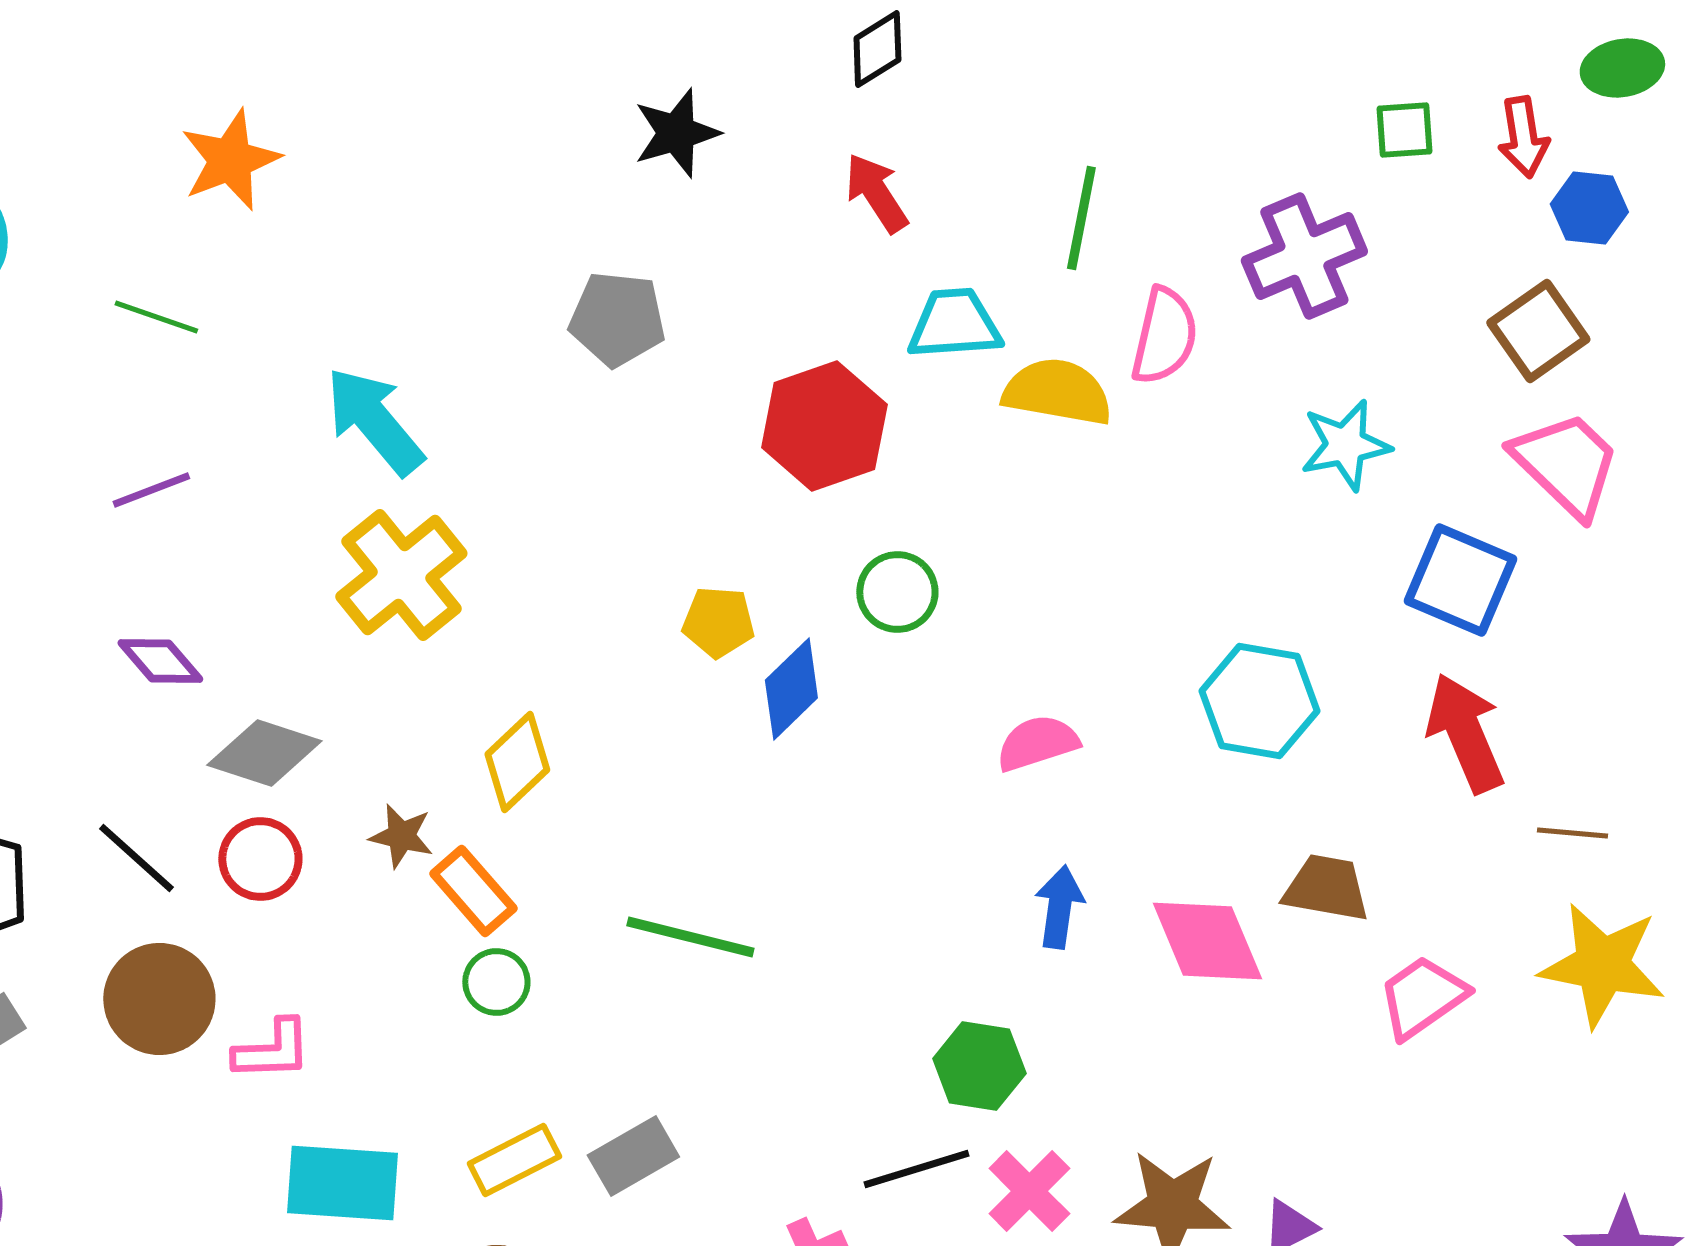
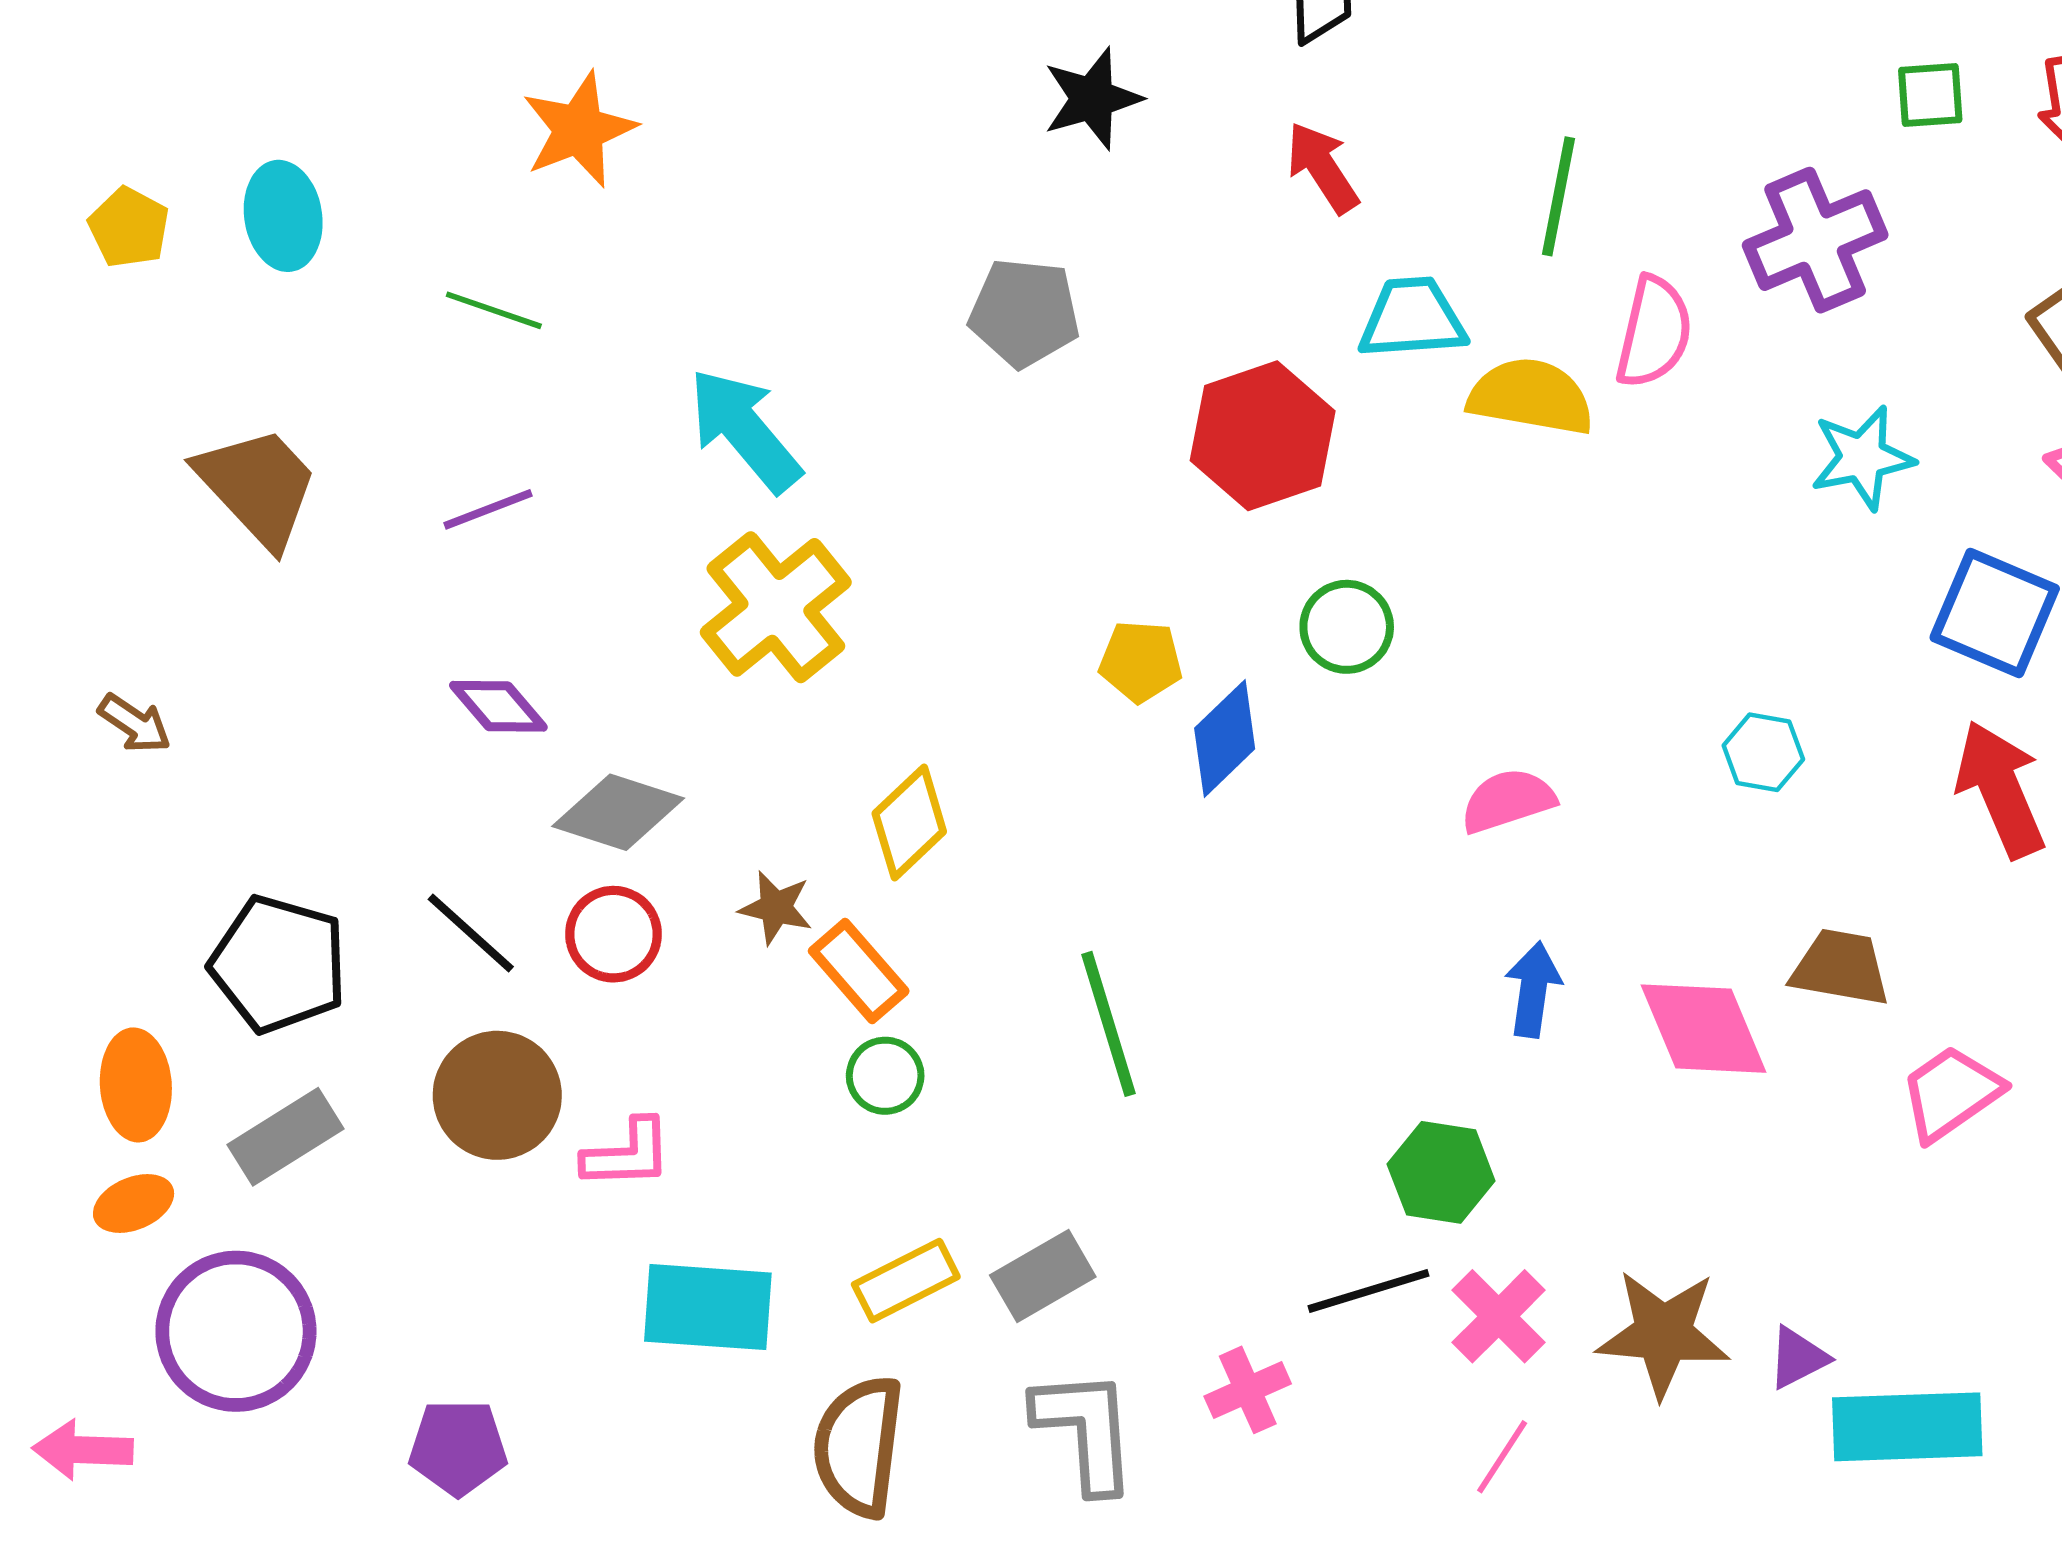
cyan hexagon: (1259, 701) -> (1763, 752), size x0.6
green line: (690, 937) -> (1108, 1024), turned 59

